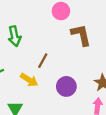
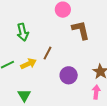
yellow arrow: (29, 80) -> (28, 64), moved, turned -56

